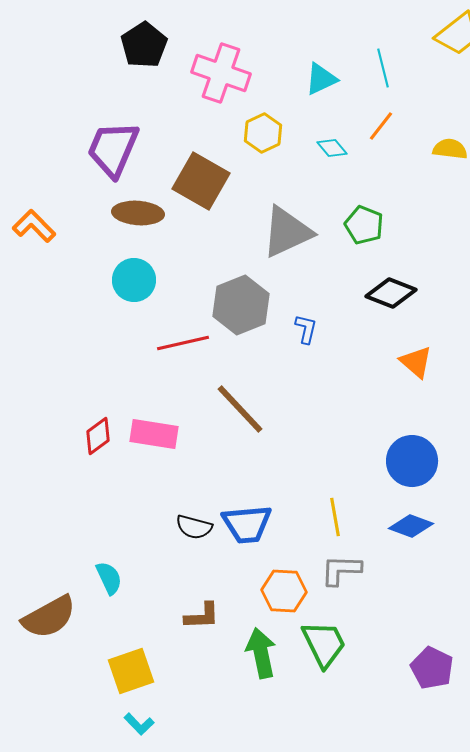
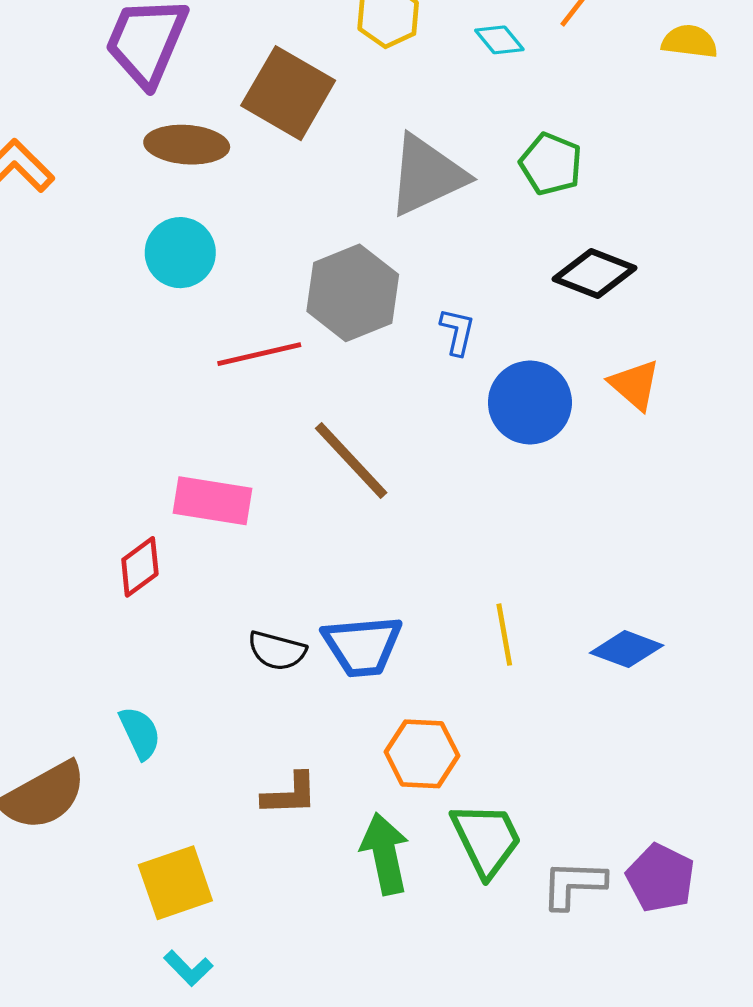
red diamond: (98, 436) -> (140, 567), moved
blue circle: (412, 461) -> (530, 402), moved
gray L-shape: (341, 570) -> (573, 884), moved

